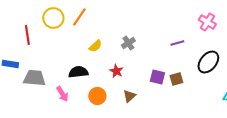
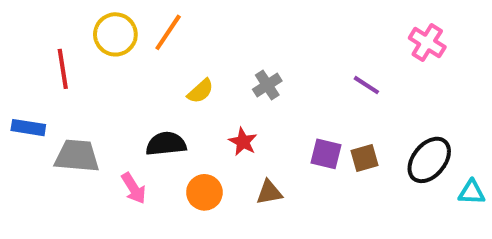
purple line: (177, 43) -> (366, 85), turned 48
black ellipse: (208, 62) -> (429, 160), moved
brown triangle: (129, 96) -> (269, 192), turned 32

